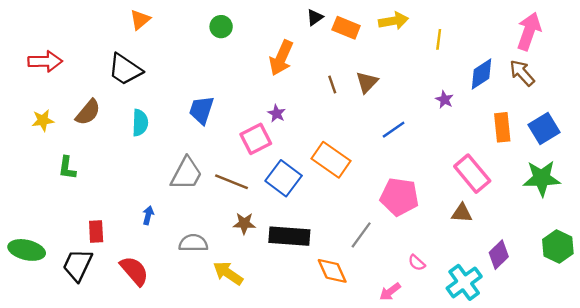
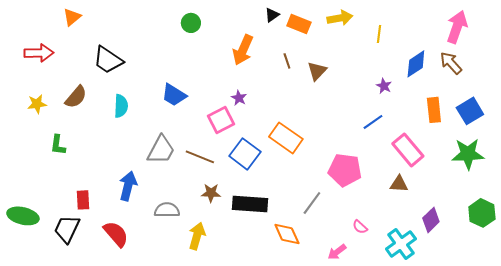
orange triangle: (140, 20) -> (72, 17), moved
brown line: (332, 84) -> (287, 61), moved
blue trapezoid: (201, 110) -> (174, 95), turned -76
blue line: (394, 130) -> (373, 122), moved
blue arrow: (148, 215) -> (128, 186), size x1.8
yellow arrow: (228, 273) -> (197, 236), turned 72

